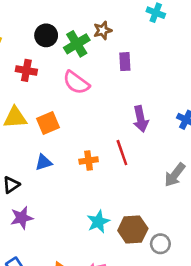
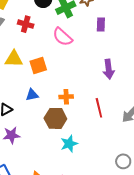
red line: (122, 153) -> (99, 108), moved
brown hexagon: (133, 230) -> (55, 118), moved
gray circle: (160, 244) -> (123, 161), moved

